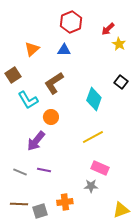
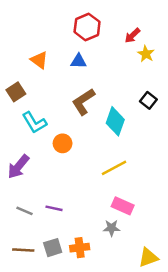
orange triangle: (32, 49) -> (39, 60), turned -42
brown L-shape: (54, 83) -> (83, 102), moved
purple arrow: (36, 141) -> (18, 167), moved
gray square: (40, 211) -> (53, 248), moved

